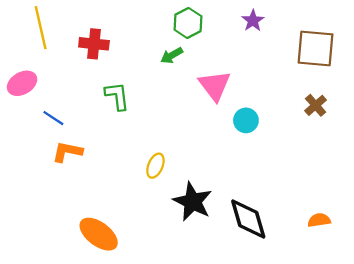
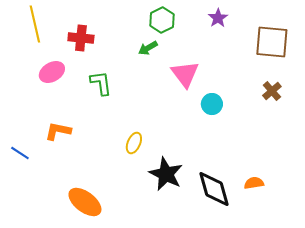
pink ellipse: (22, 83) -> (52, 72), moved
blue line: (53, 118) -> (20, 153), moved
orange semicircle: (319, 220) -> (254, 183), moved

